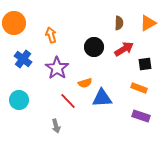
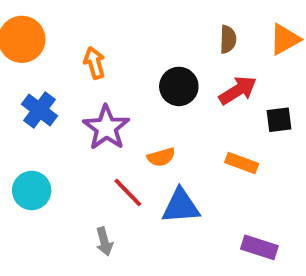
orange rectangle: (139, 88) -> (242, 163), moved
blue triangle: (102, 98) -> (181, 206), moved
purple rectangle: (141, 116) -> (259, 247), moved

